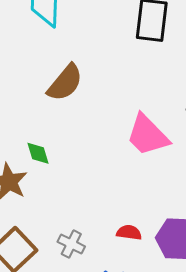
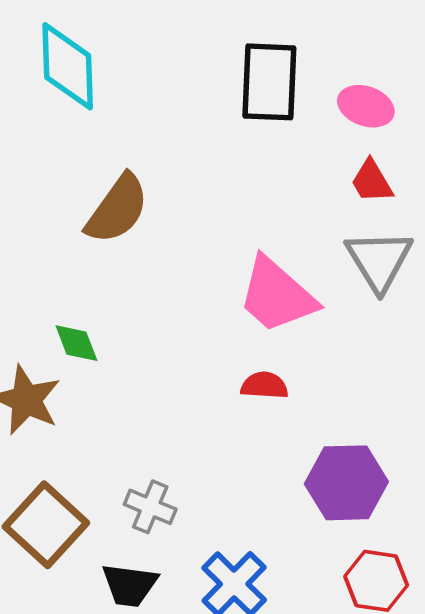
red semicircle: (129, 233) -> (264, 385), moved

